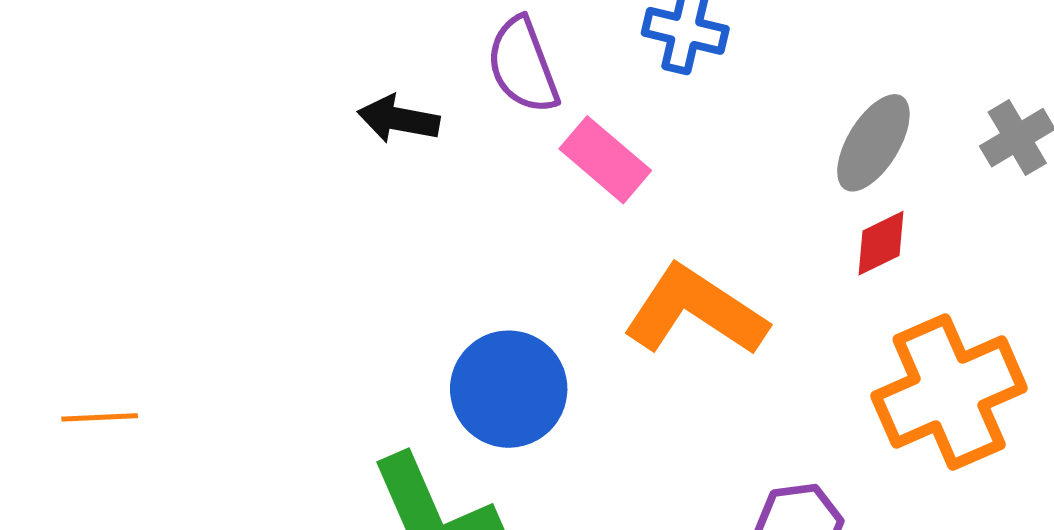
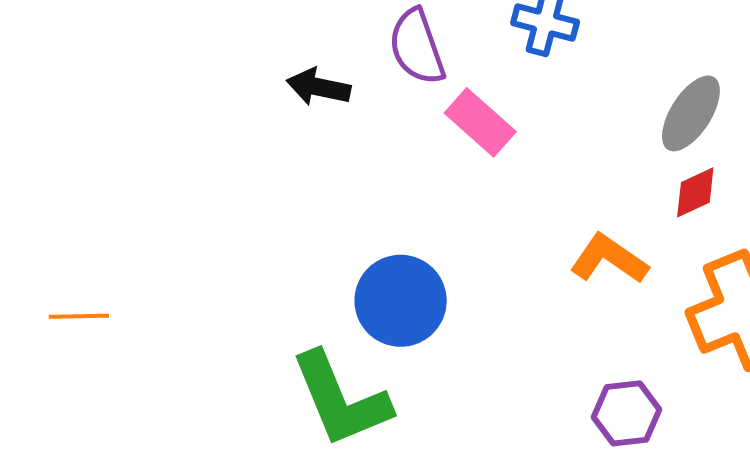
orange L-shape: (695, 311) -> (609, 259), moved, size x0.7

